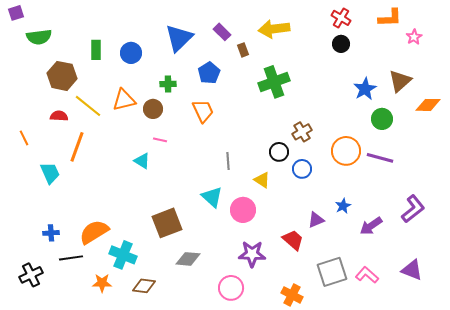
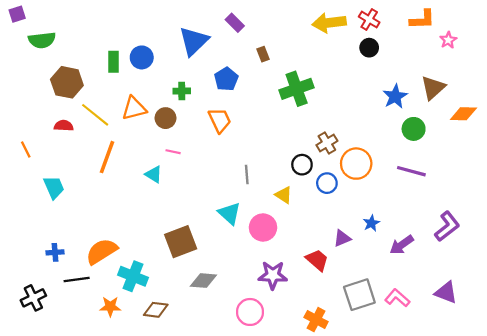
yellow arrow: (274, 29) -> (329, 23), moved
purple rectangle: (222, 32) -> (235, 23), moved
green rectangle: (96, 50) -> (114, 62), moved
orange line: (77, 147) -> (107, 157), moved
orange circle: (346, 151) -> (356, 164), moved

